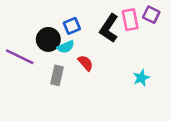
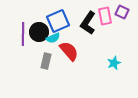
blue square: (72, 26) -> (58, 21), size x1.6
purple line: (20, 57) -> (23, 34), moved, turned 65
red semicircle: (86, 63) -> (69, 51), size x1.5

